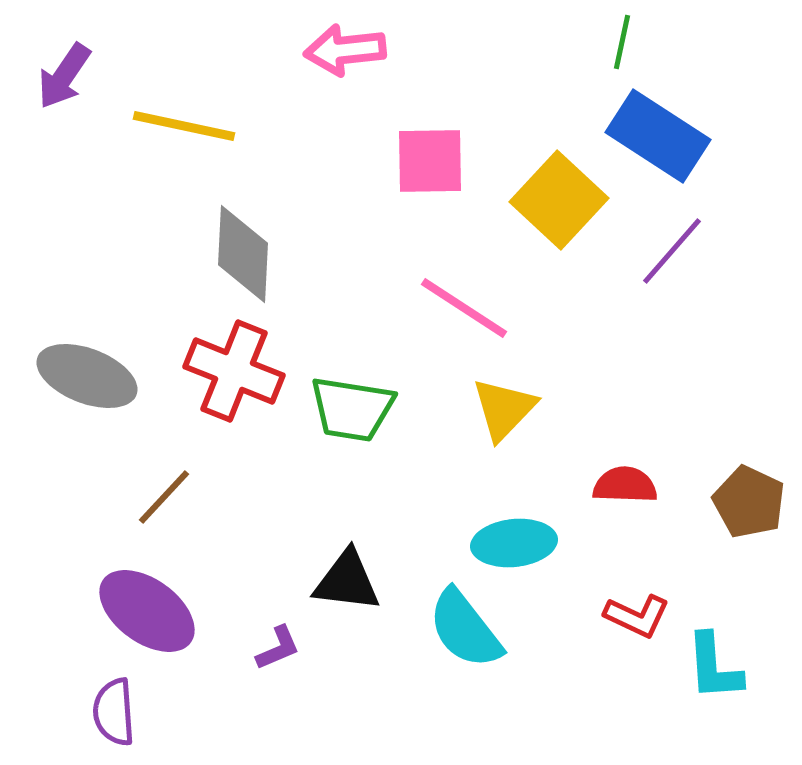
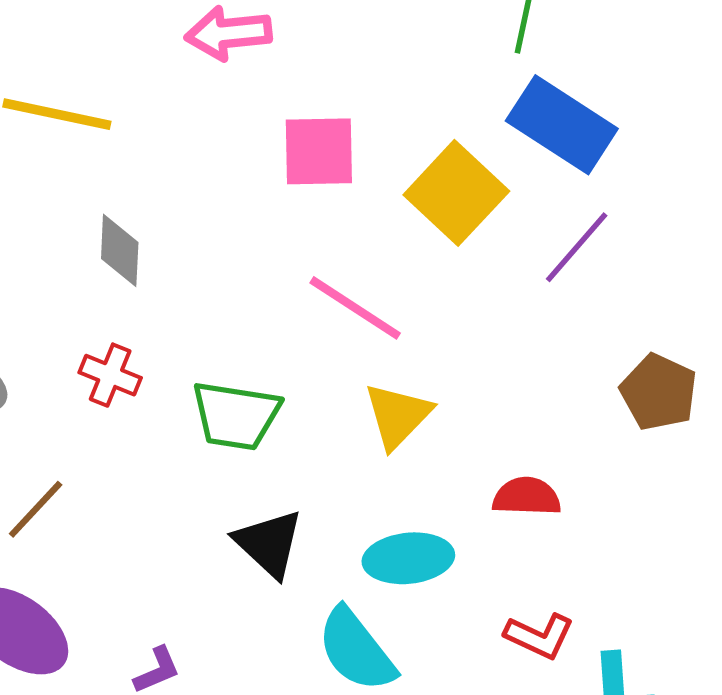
gray diamond: (243, 254) -> (120, 250), size x0.7
red cross: (234, 371) -> (110, 375), size x0.6
brown pentagon: (749, 502) -> (659, 392), moved
black triangle: (347, 581) -> (269, 543), moved, turned 36

